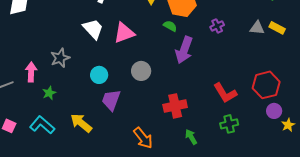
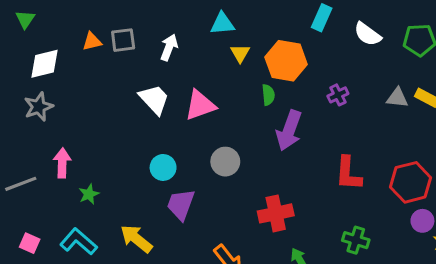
green semicircle: (170, 26) -> (268, 95), turned 56
gray star: (60, 58) -> (39, 107), moved
red L-shape: (225, 93) -> (348, 173), moved, turned 35
green cross: (229, 124) -> (356, 240), turned 30

